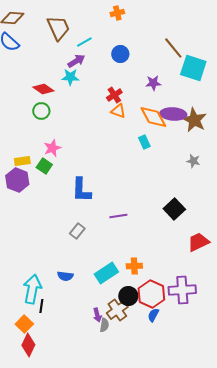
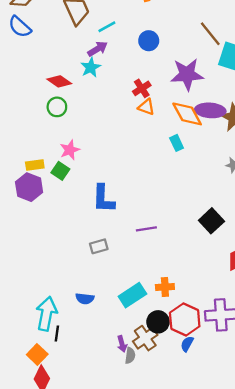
cyan star: (70, 77) -> (91, 67), turned -30
purple star: (153, 83) -> (187, 74), size x1.8
gray rectangle: (77, 231) -> (99, 246), turned 35

